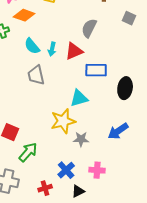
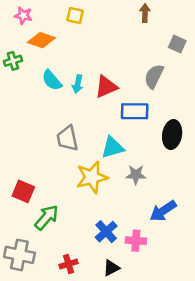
gray semicircle: (89, 28) -> (154, 76), moved
gray trapezoid: (36, 75) -> (67, 138), moved
blue arrow: (118, 131) -> (163, 211), moved
gray star: (81, 139) -> (136, 175), moved
blue cross: (66, 170) -> (106, 232), moved

